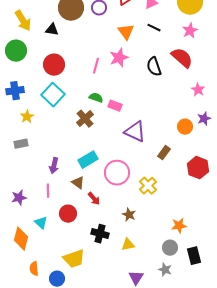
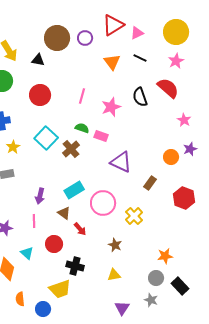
pink star: (119, 58) -> (111, 107), moved
cyan square: (53, 95) -> (46, 138), moved
black cross: (100, 234) -> (75, 266), moved
black rectangle: (194, 256) -> (180, 286), turned -30

